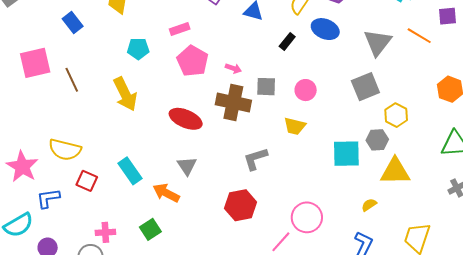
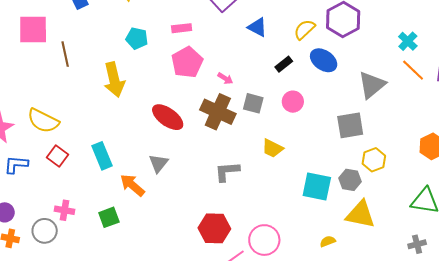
orange line: (419, 36) -> (413, 70), moved
pink circle: (306, 90) -> (293, 102), moved
red hexagon: (241, 205) -> (214, 228), moved

